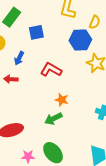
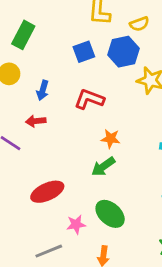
yellow semicircle: (95, 22) -> (139, 24), turned 56
blue square: (36, 32) -> (84, 52), moved

